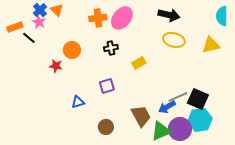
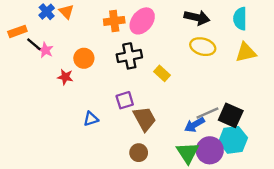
cyan semicircle: (222, 16) -> (240, 19), moved
pink star: (39, 22) -> (45, 50), moved
black cross: (111, 48) -> (129, 56), size x1.5
yellow rectangle: (139, 63) -> (162, 73), turned 72
brown trapezoid: (141, 116) -> (144, 119), moved
brown circle: (106, 127) -> (139, 153), moved
green triangle: (161, 131) -> (188, 153), turned -40

